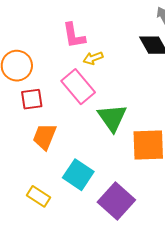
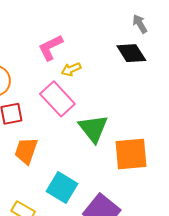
pink L-shape: (74, 35) -> (51, 48), turned 76

